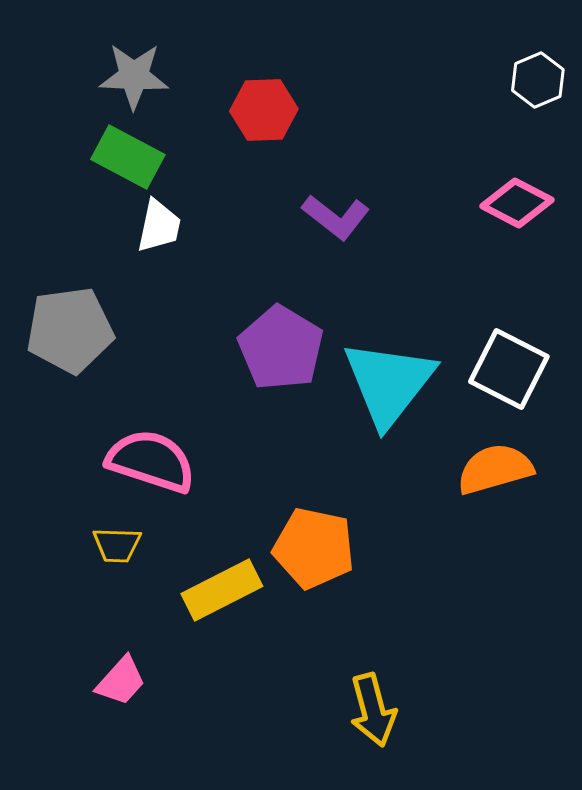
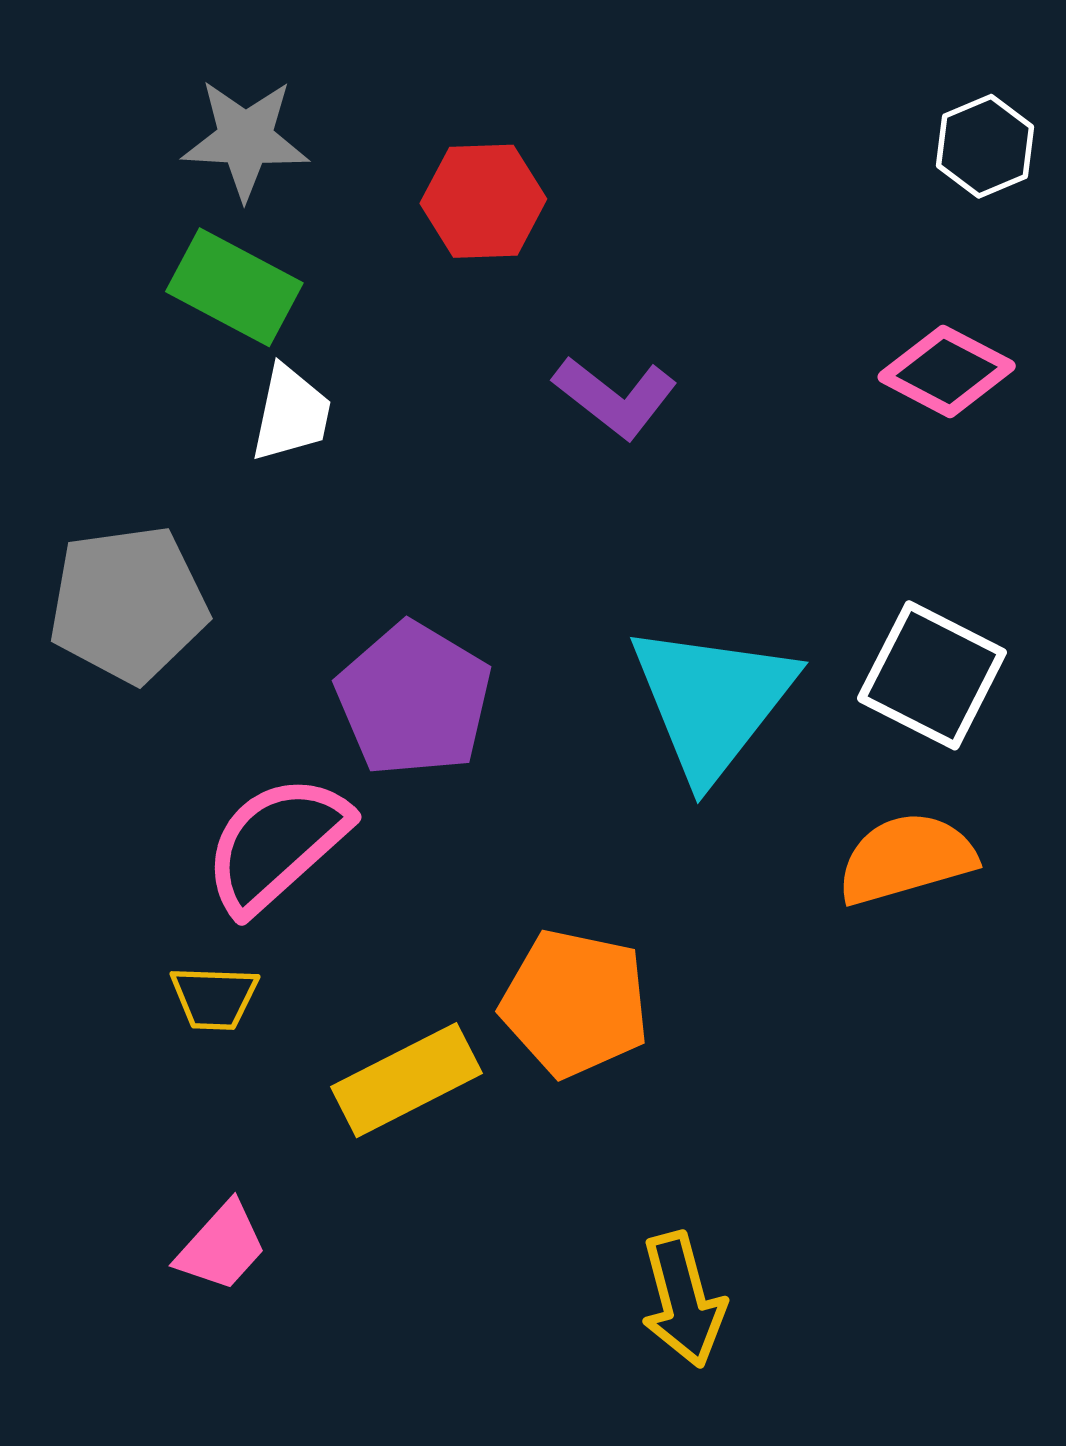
purple pentagon: (281, 348) -> (414, 699), moved
pink semicircle: (151, 461) -> (276, 844), turned -60

